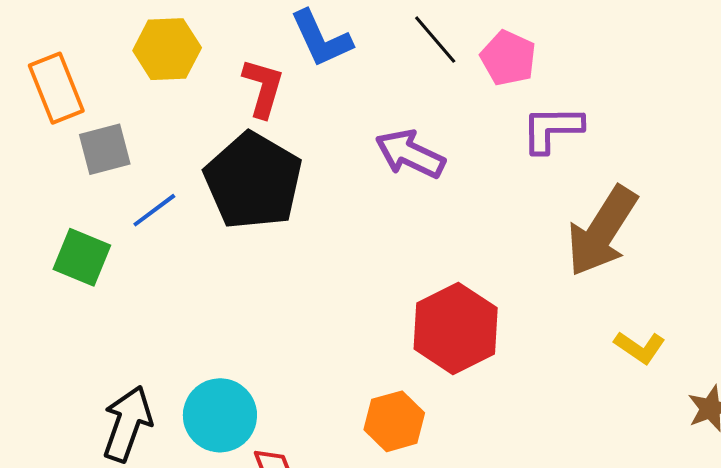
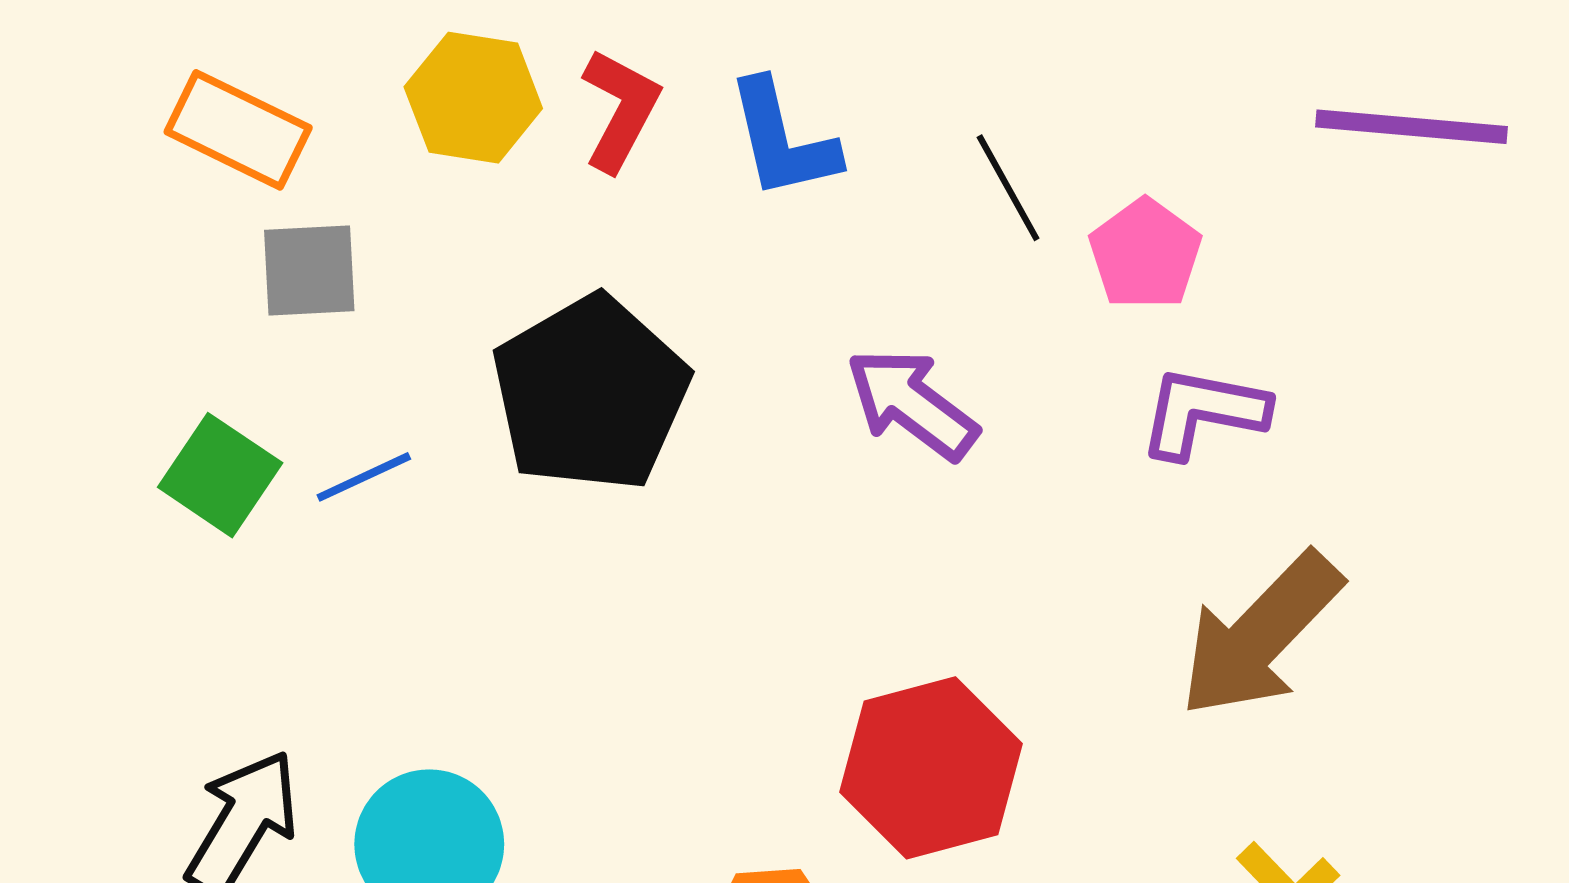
orange rectangle: (56, 88) -> (238, 130), turned -54
red L-shape: (263, 88) -> (620, 110), moved
blue line: (154, 210) -> (364, 477), moved

